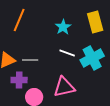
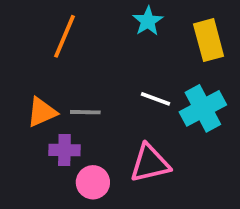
cyan star: (63, 27) -> (148, 21), moved

